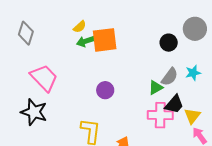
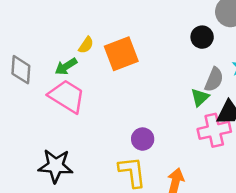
green arrow: (85, 41) -> (66, 66), moved
pink trapezoid: (44, 78) -> (67, 96), moved
purple circle: (105, 90) -> (143, 139), moved

